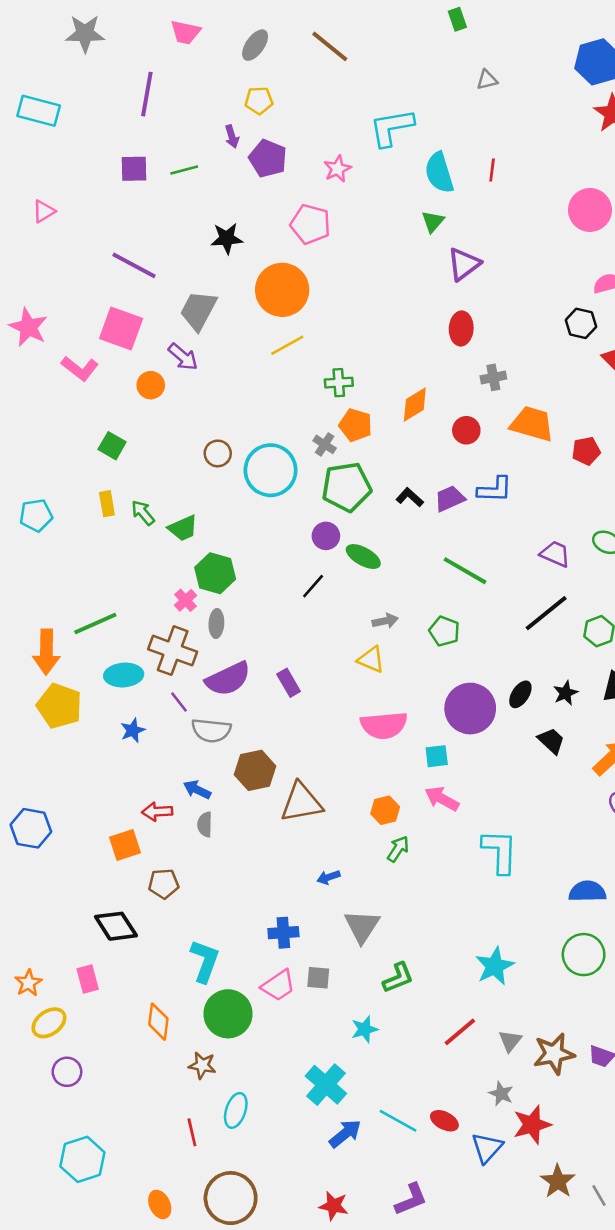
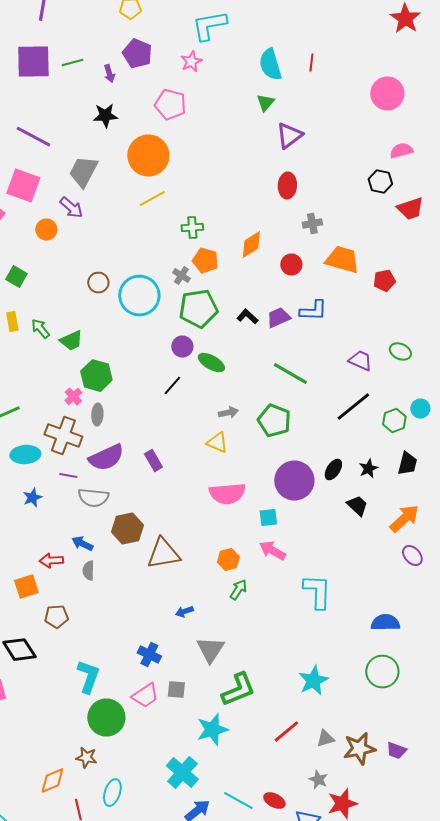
cyan L-shape: (392, 128) -> (209, 26), moved
purple arrow: (232, 137) -> (109, 74), moved
purple square: (134, 169) -> (33, 62), size x1.6
green pentagon: (444, 631) -> (274, 421), size x1.4
purple line: (179, 702) -> (68, 476), turned -42
blue cross: (283, 933) -> (149, 655), turned 30
green L-shape: (398, 978) -> (238, 690), size x1.4
orange diamond: (158, 1022) -> (52, 781), moved, turned 60
cyan star: (365, 1029) -> (212, 730), size x1.5
gray triangle: (510, 1041) -> (325, 739), turned 36

